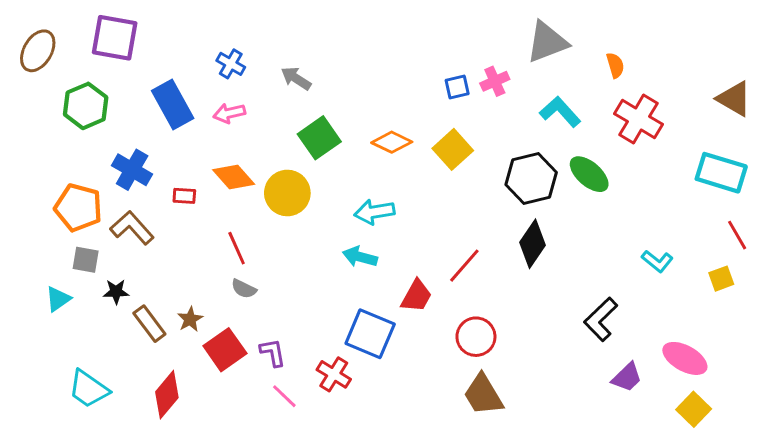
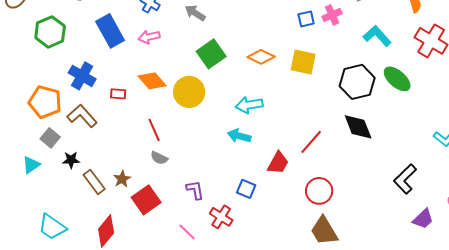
yellow square: (453, 149) -> (303, 62), turned -36
black diamond: (533, 244) -> (358, 127), turned -56
gray square: (86, 260) -> (50, 138), turned 30
blue square: (370, 334) -> (246, 189), size x0.6
purple L-shape: (273, 353) -> (195, 190), moved

